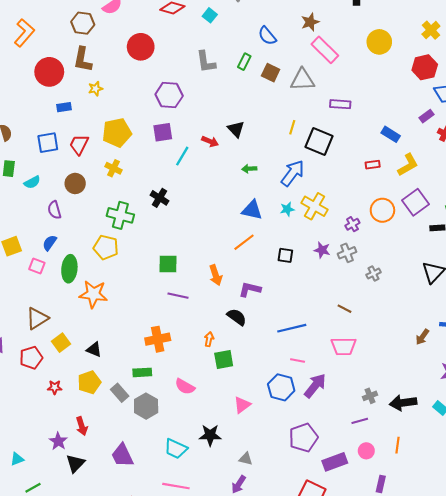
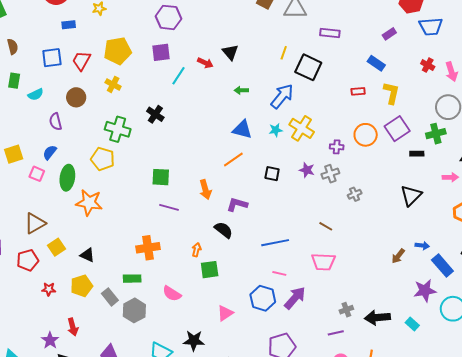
purple rectangle: (426, 116) -> (389, 34), moved
yellow L-shape: (408, 165) -> (391, 93), turned -50
purple cross: (352, 224) -> (337, 147), turned 32

